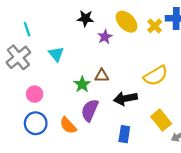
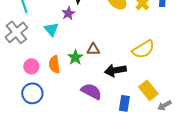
purple star: (105, 37) -> (68, 13), moved
purple semicircle: (90, 110) -> (91, 91), moved, turned 95
orange semicircle: (68, 125) -> (54, 64), moved, turned 36
blue rectangle: (124, 134) -> (124, 103), moved

